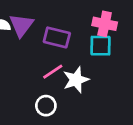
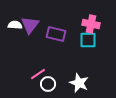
pink line: (53, 72) -> (38, 74), moved
white star: (76, 80) -> (79, 83), moved, turned -30

